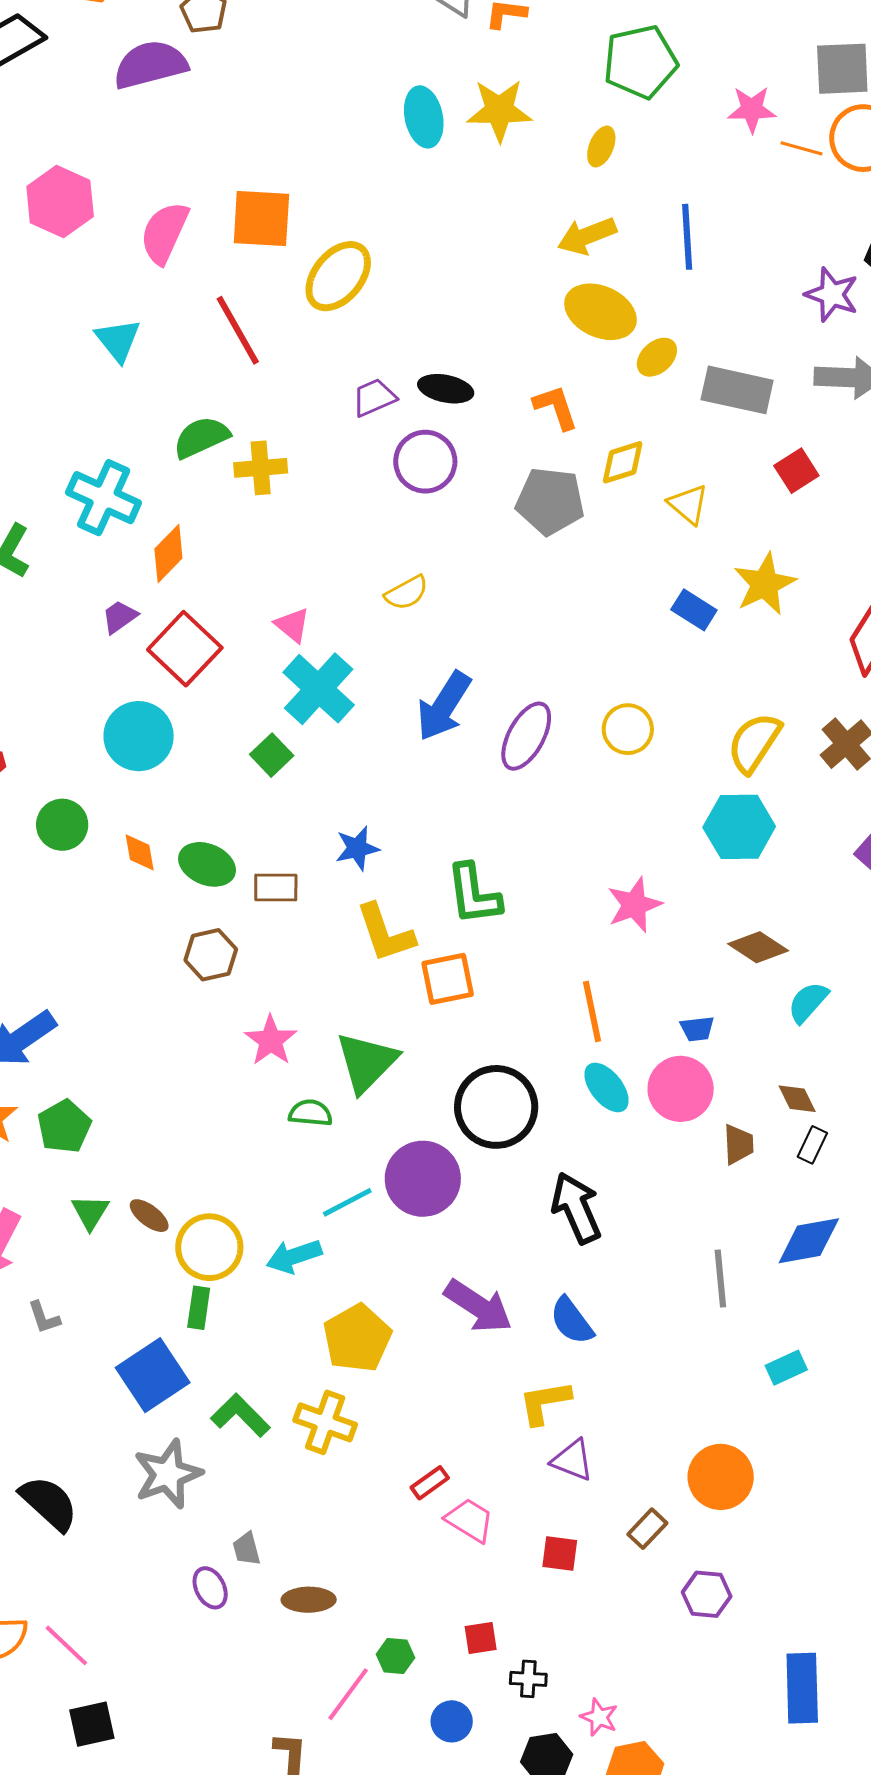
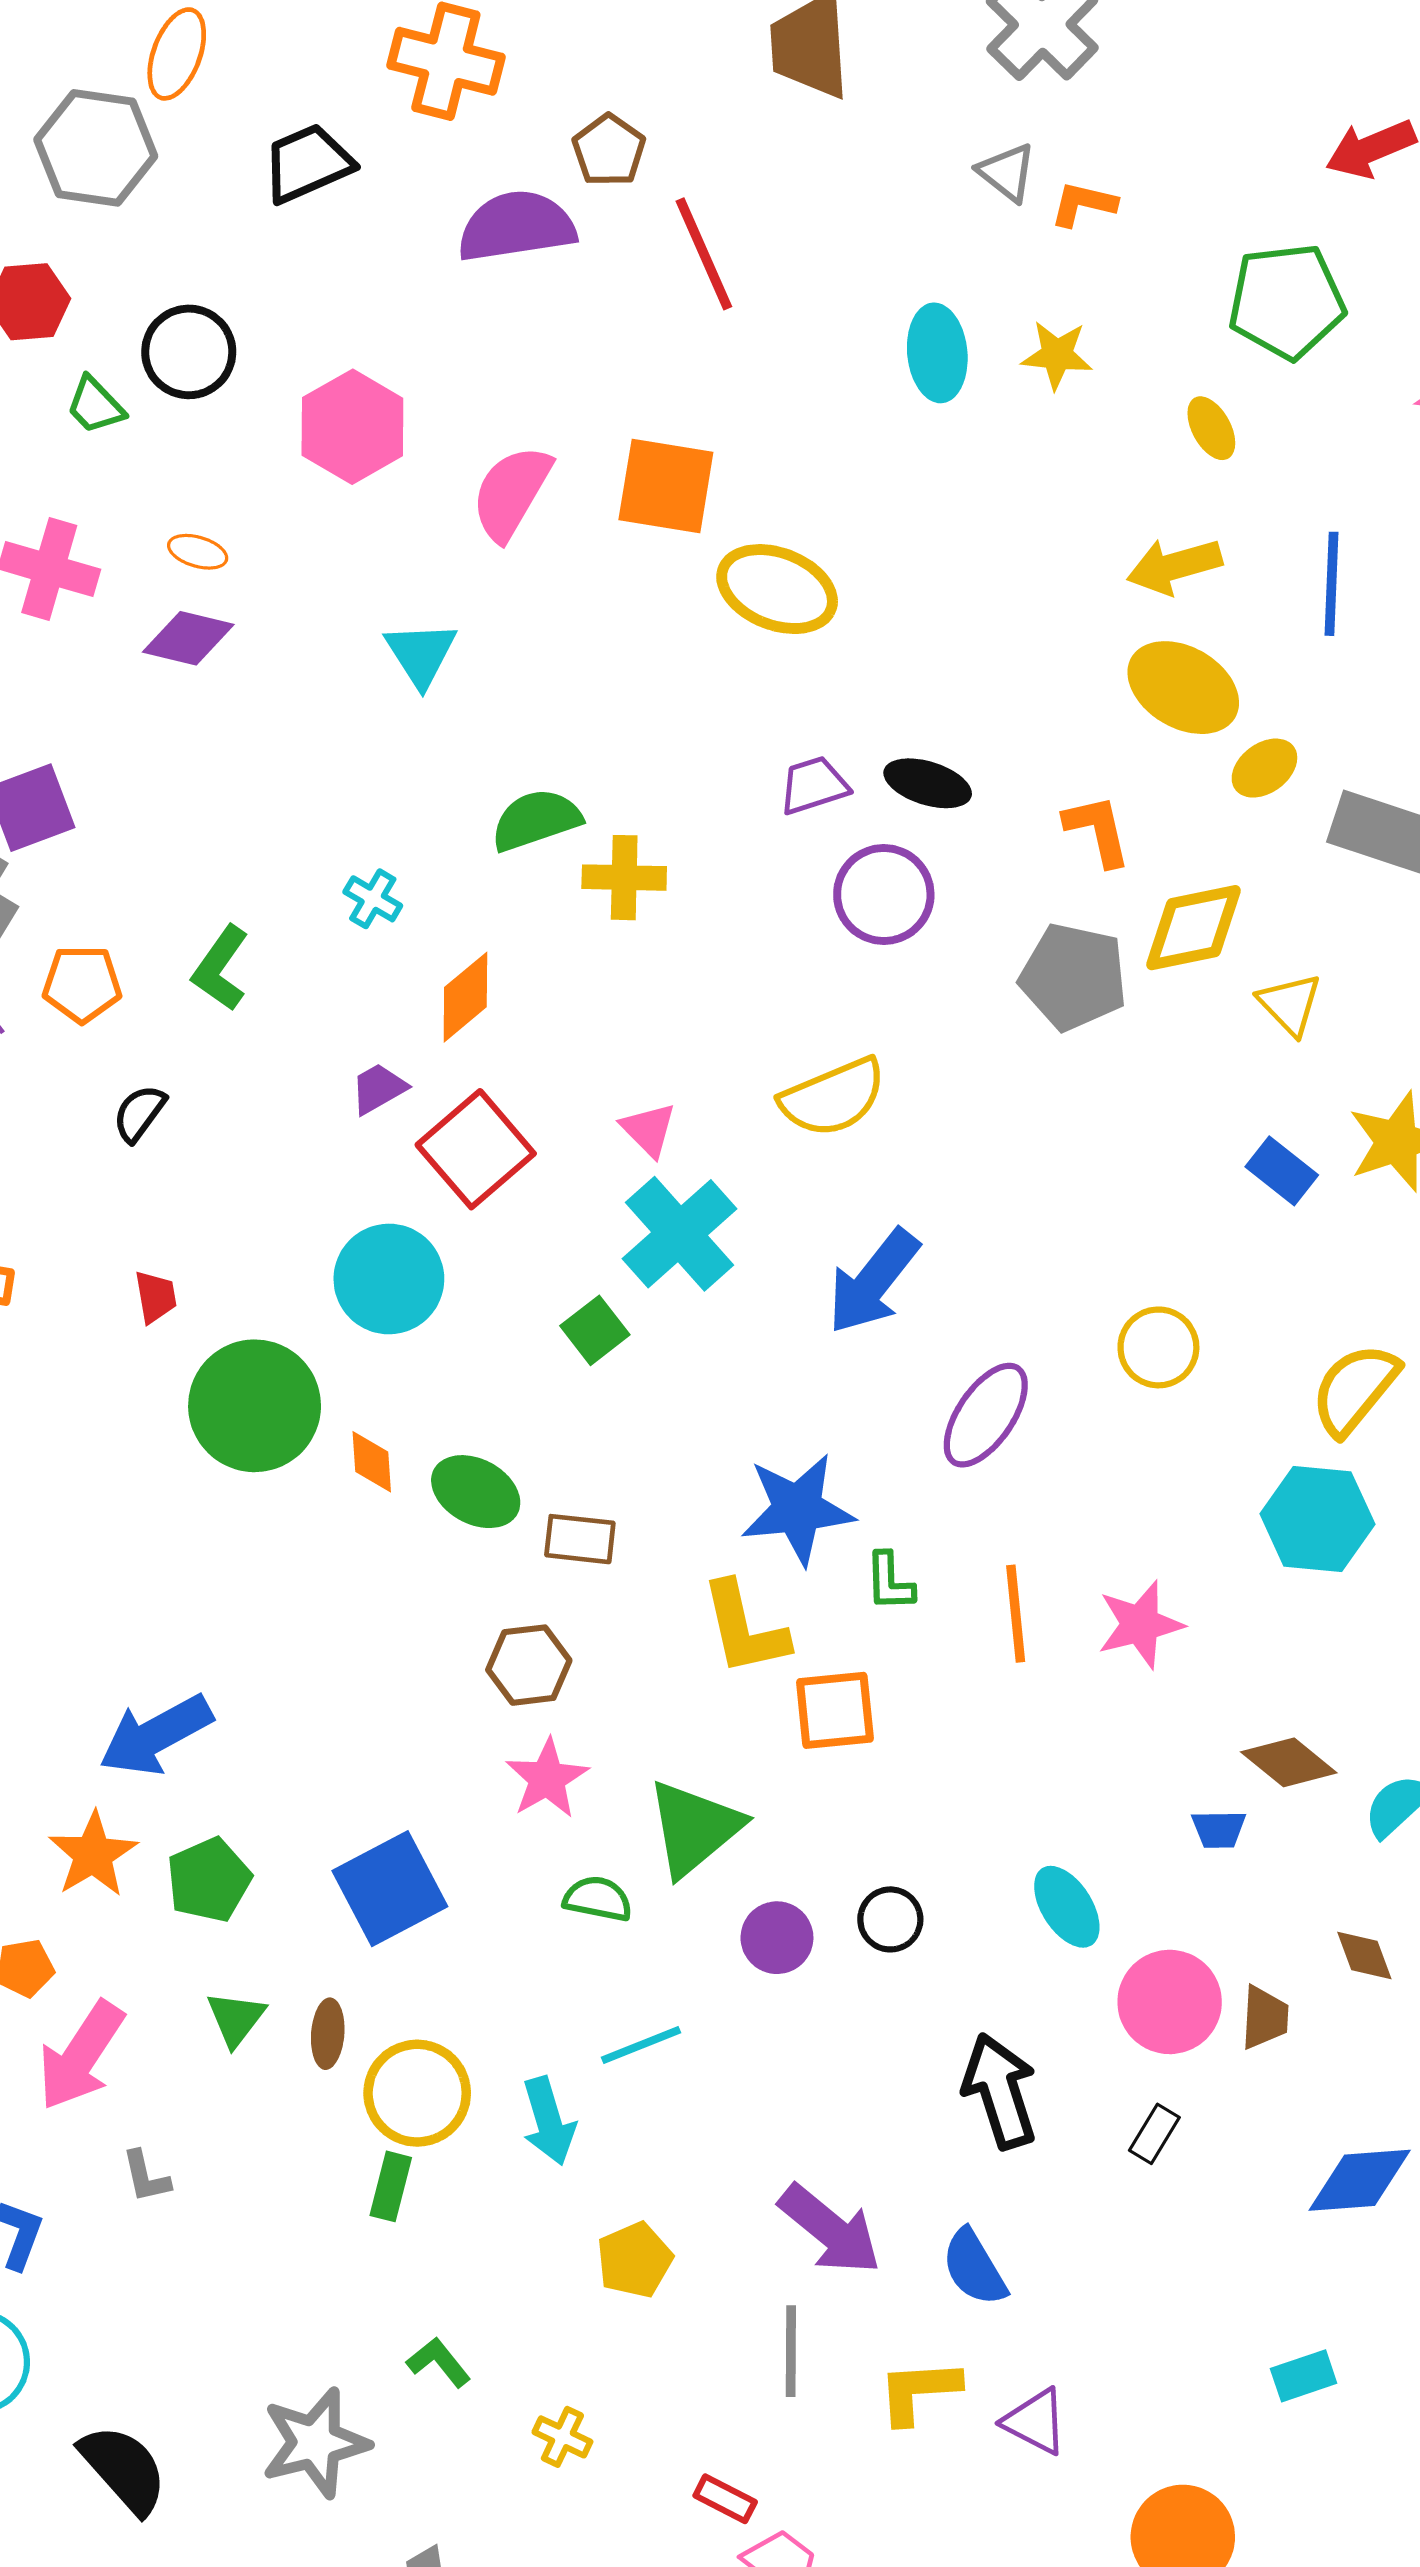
yellow star: (499, 110) -> (1057, 355), size x0.7
yellow ellipse: (601, 147) -> (1211, 428), turned -57
yellow ellipse: (338, 276) -> (777, 589), turned 66
red line: (238, 330) -> (704, 254), moved
yellow diamond: (623, 462) -> (1194, 928), size x1.4
cyan cross: (104, 498) -> (373, 899), size x0.5
yellow semicircle: (406, 593) -> (833, 1097), size x1.5
purple ellipse: (526, 736) -> (986, 1415), moved
green circle: (62, 825) -> (255, 1406), size x1.6
blue star: (357, 848) -> (798, 1509), moved, size x1.6
green L-shape: (474, 894) -> (890, 1582), size x0.6
brown diamond: (758, 947) -> (1289, 1762), moved
brown hexagon: (211, 955) -> (529, 1665), moved
orange line: (592, 1011) -> (1016, 1614), moved
pink circle: (681, 1089) -> (1170, 2002), moved
black circle: (496, 1107) -> (890, 1919), size x0.5
black rectangle: (812, 1145) -> (1154, 2134), moved
purple circle: (423, 1179) -> (777, 1938), moved, size x0.6
brown ellipse: (149, 1216) -> (328, 2034), turned 51
cyan arrow: (294, 1256) -> (549, 2121), turned -94
gray line: (720, 1279) -> (791, 2351), moved
yellow pentagon: (357, 1338) -> (635, 2260), size x0.7
blue square: (153, 1375) -> (390, 1889), moved
green L-shape: (240, 1415) -> (439, 2362), size x0.7
yellow cross: (325, 1422) -> (562, 2437), moved, size x0.6
purple triangle: (572, 1460) -> (1035, 2422), moved
red rectangle: (430, 1483) -> (725, 2499), turned 57

